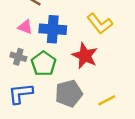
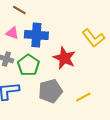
yellow L-shape: (100, 24) -> (93, 38), moved

